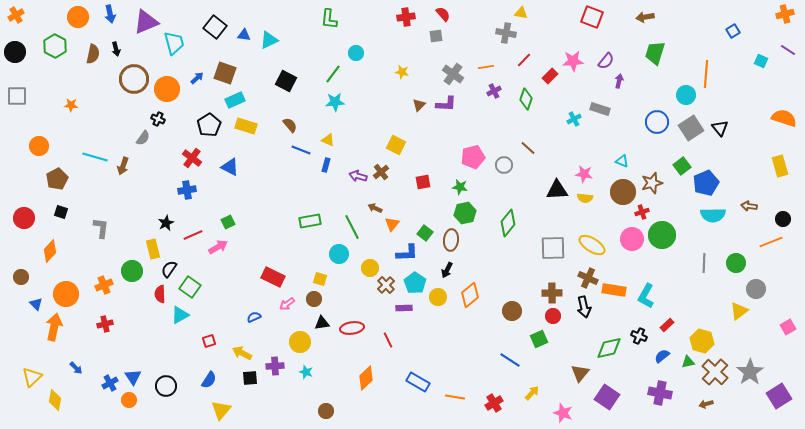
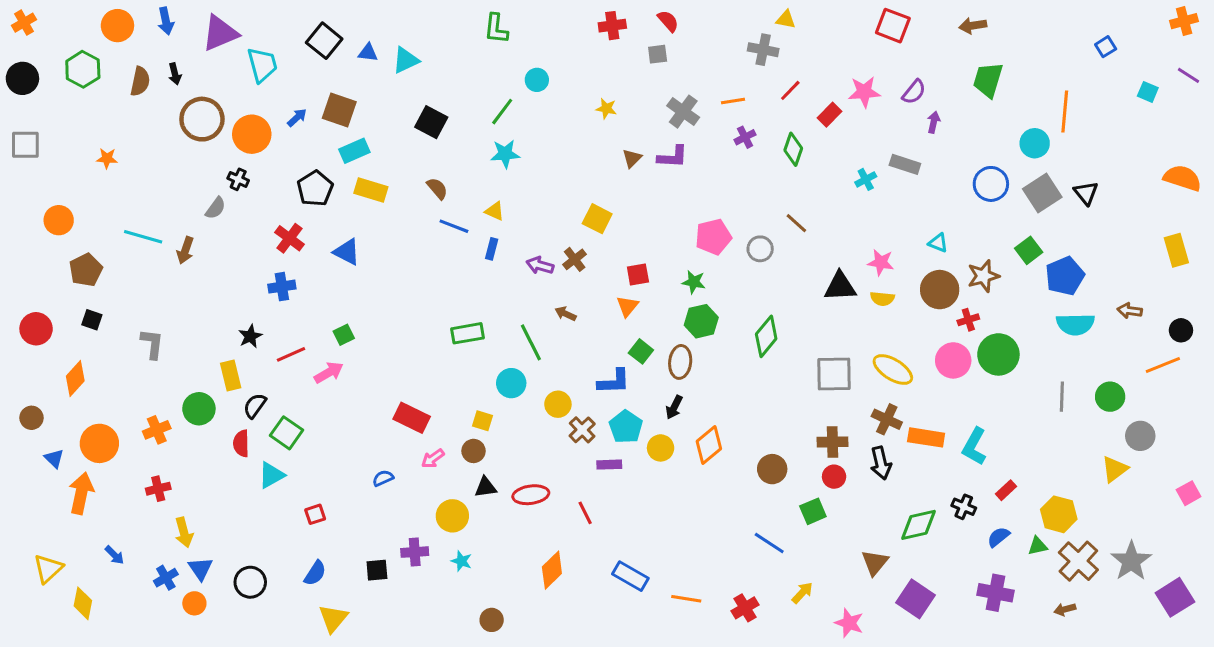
orange triangle: (392, 224) -> (627, 306), moved
yellow arrow: (242, 353) -> (184, 532), moved, turned -132

